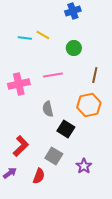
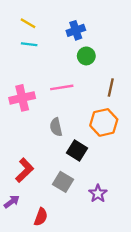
blue cross: (73, 11) -> (76, 30), moved
yellow line: (43, 35) -> (28, 23), moved
red semicircle: (39, 176) -> (41, 217), moved

